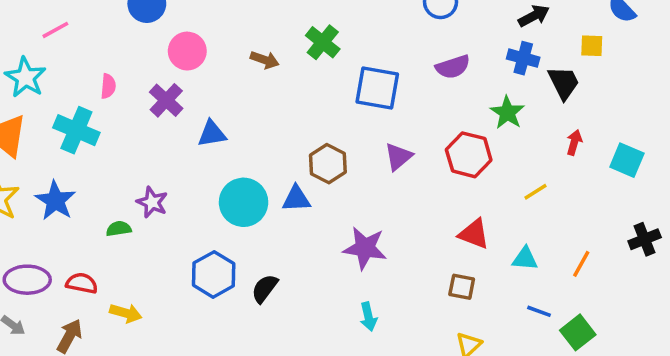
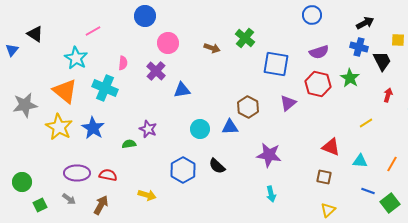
red hexagon: (469, 155) -> (318, 84), moved
cyan circle: (244, 202) -> (200, 129), size x0.7
black semicircle: (265, 288) -> (217, 166), moved, turned -84
yellow arrow: (126, 313) -> (147, 195), moved

